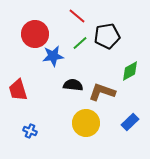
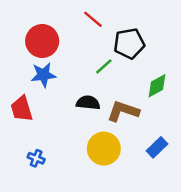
green line: (80, 43) -> (104, 66), moved
blue star: (53, 56) -> (43, 75), moved

